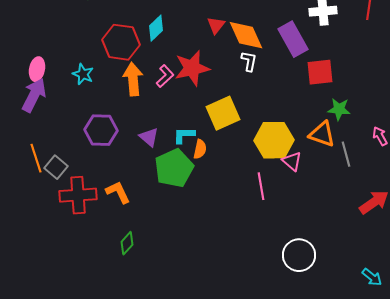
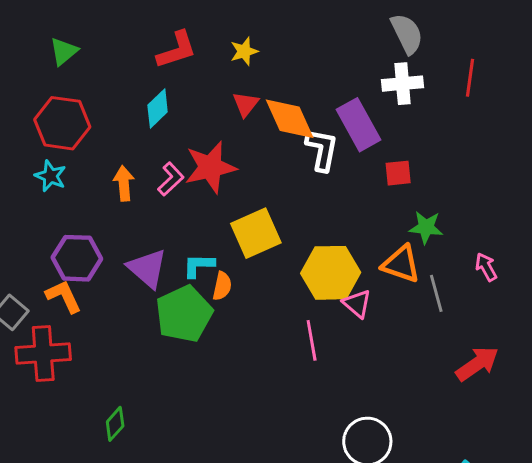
red hexagon: (121, 42) -> (62, 123), moved
white L-shape: (249, 61) -> (322, 150), moved, size x1.4
red square: (320, 72) -> (398, 173), size x0.7
orange arrow: (133, 79) -> (124, 183), size x0.7
purple triangle: (149, 137) -> (147, 268), size x1.4
orange L-shape: (118, 192) -> (64, 296), moved

